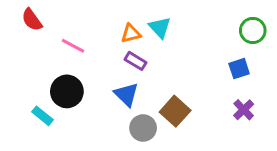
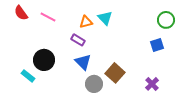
pink line: (73, 46) -> (48, 17), moved
purple rectangle: (135, 61) -> (78, 40), moved
purple cross: (244, 110) -> (152, 84), moved

